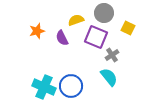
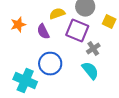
blue circle: (71, 86) -> (50, 64), moved

